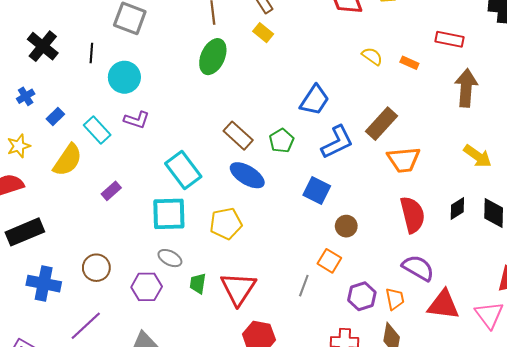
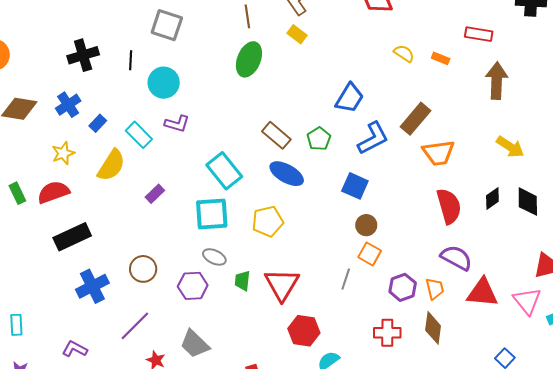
black cross: (43, 46) -> (83, 55), turned 36
blue cross: (26, 96) -> (68, 105), size x1.4
brown circle: (346, 226) -> (366, 225), moved
blue cross: (44, 284) -> (92, 286), turned -36

